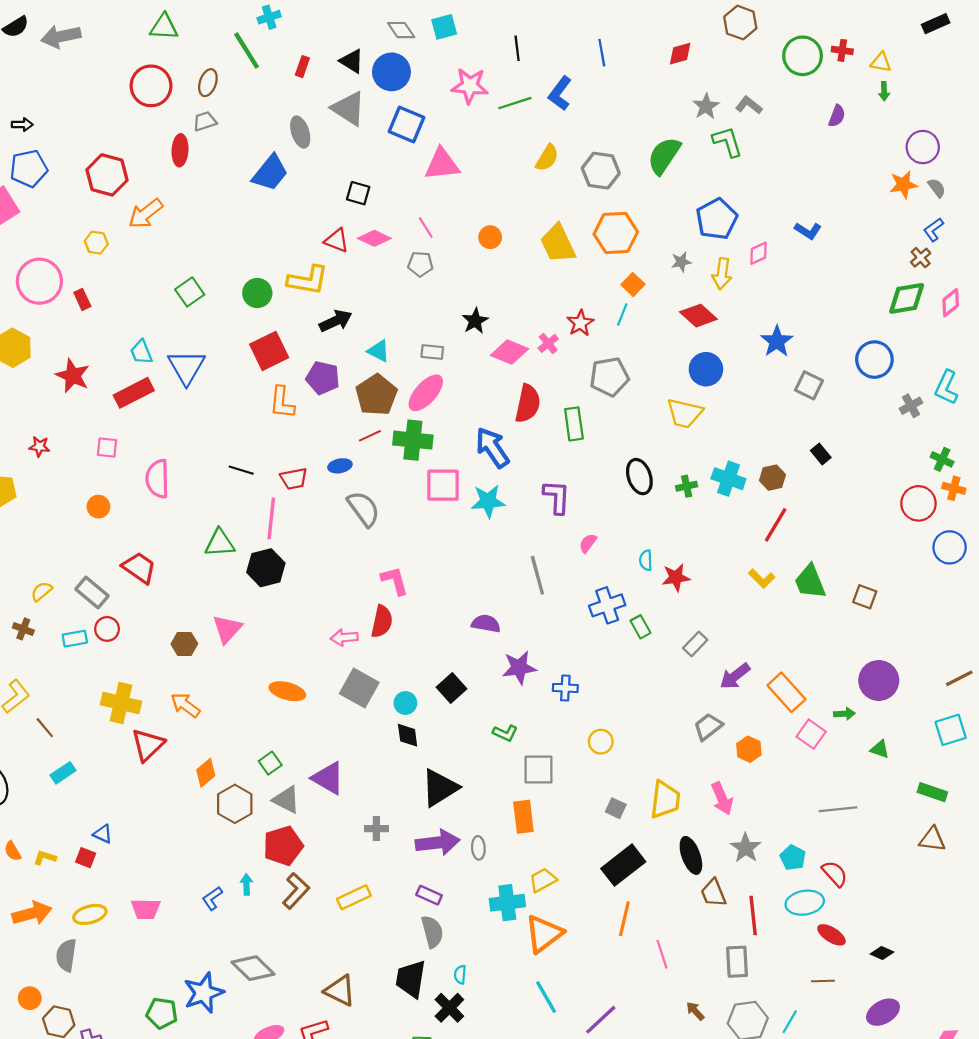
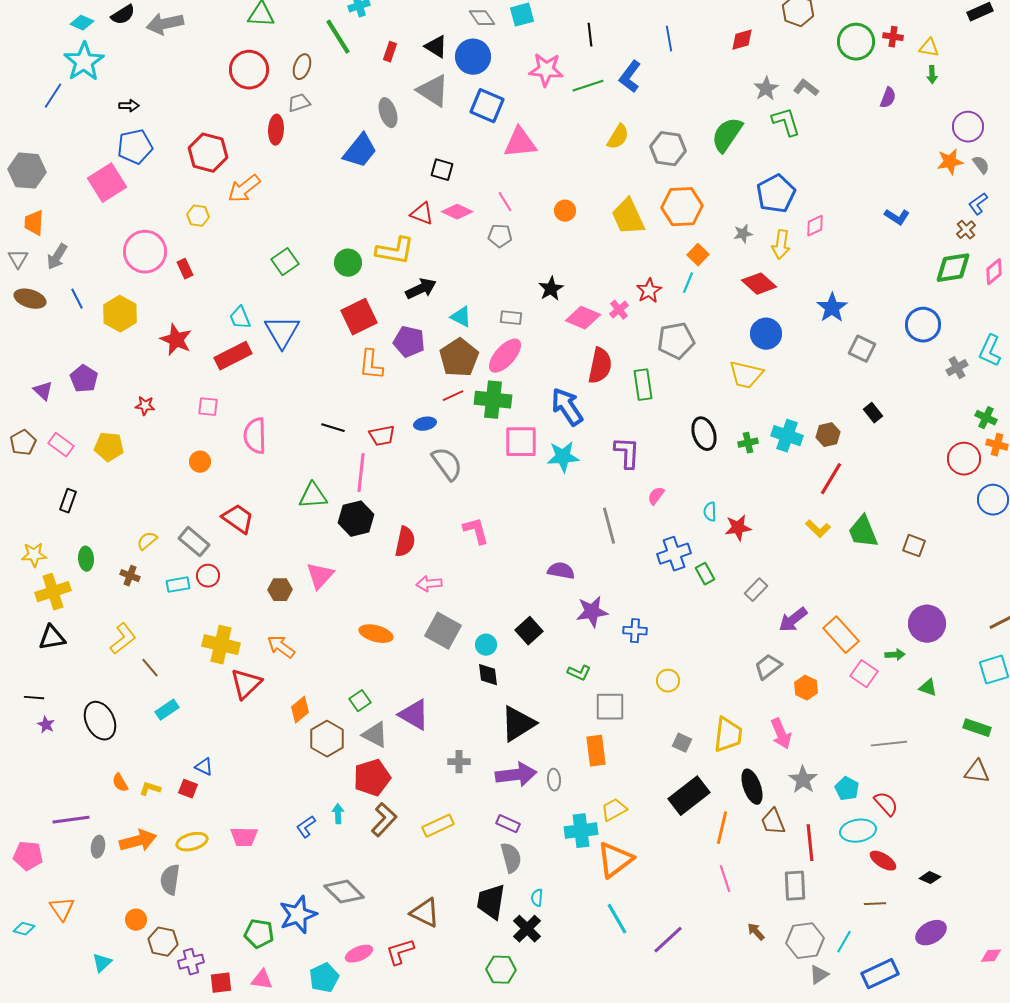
blue L-shape: (808, 231) -> (897, 217), moved
red semicircle: (382, 621) -> (405, 542), moved
orange line: (624, 919) -> (722, 828), moved

